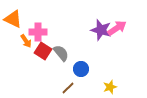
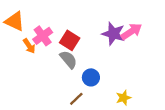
pink cross: (38, 32) -> (43, 36), turned -36
red square: (43, 51) -> (70, 40), moved

